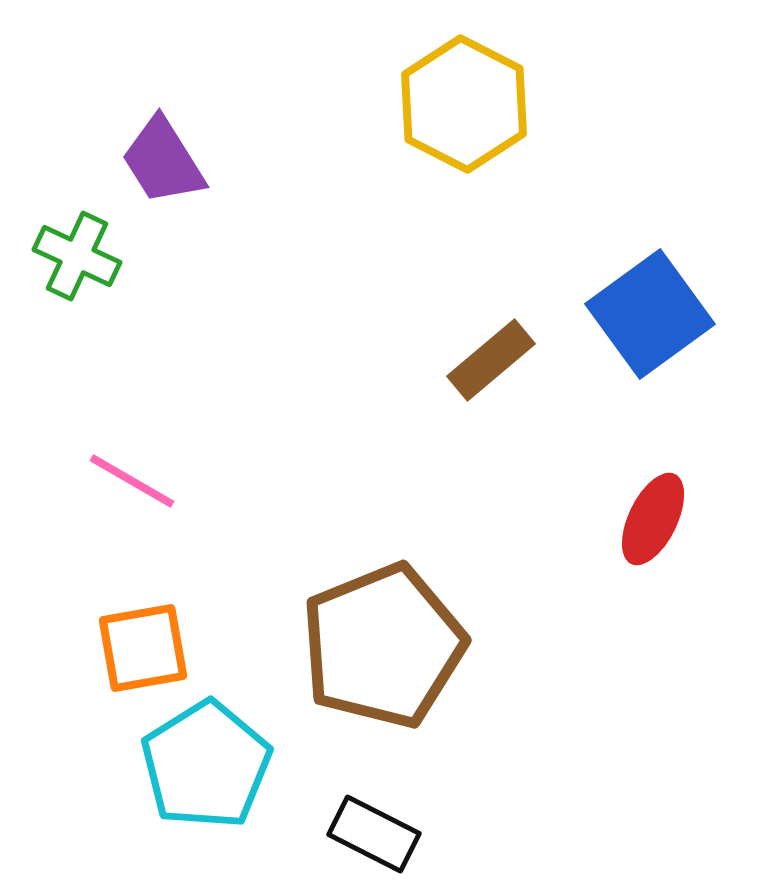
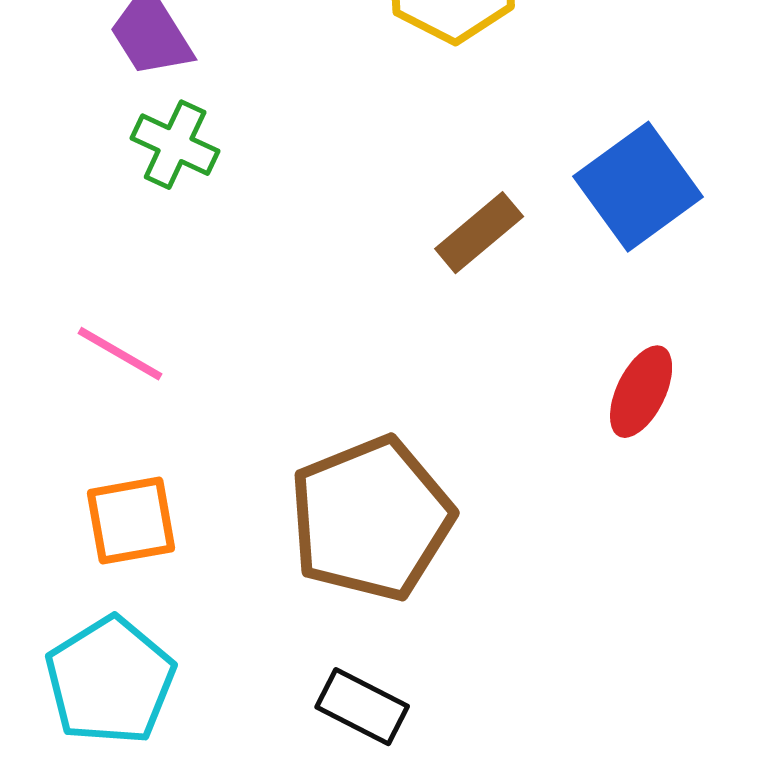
green cross: (77, 256) -> (175, 145), moved
cyan pentagon: (206, 765) -> (110, 681), moved

